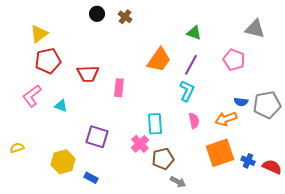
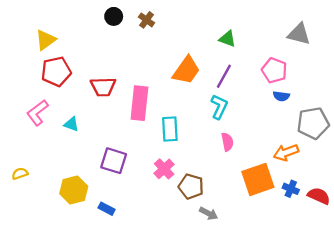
pink rectangle: (119, 88) -> (139, 103), size x1.6
blue semicircle: (241, 102) -> (281, 96), moved
orange arrow: (226, 119) -> (286, 152), moved
cyan rectangle: (155, 124) -> (170, 129), moved
brown pentagon: (163, 159) -> (191, 186), turned 30

